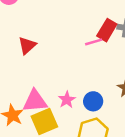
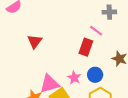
red rectangle: (107, 30) -> (86, 47), moved
pink line: (94, 42) -> (96, 31), moved, turned 64

